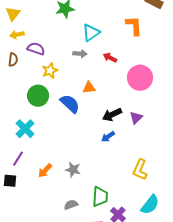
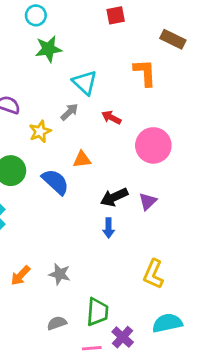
cyan triangle: (91, 33) -> (85, 83), turned -42
gray arrow: (80, 54) -> (69, 112), turned -48
yellow star: (50, 71) -> (40, 131), moved
blue arrow: (108, 137) -> (109, 228), turned -56
cyan semicircle: (150, 205) -> (167, 323), turned -140

